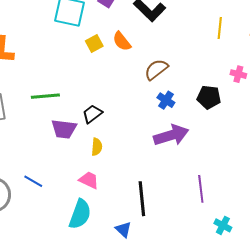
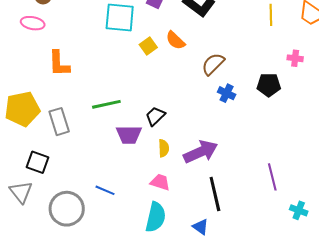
purple arrow: (171, 135) -> (201, 152), moved

